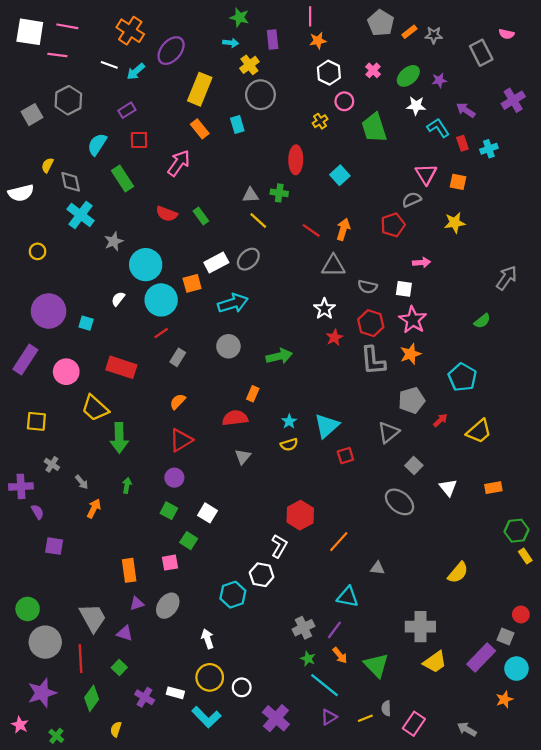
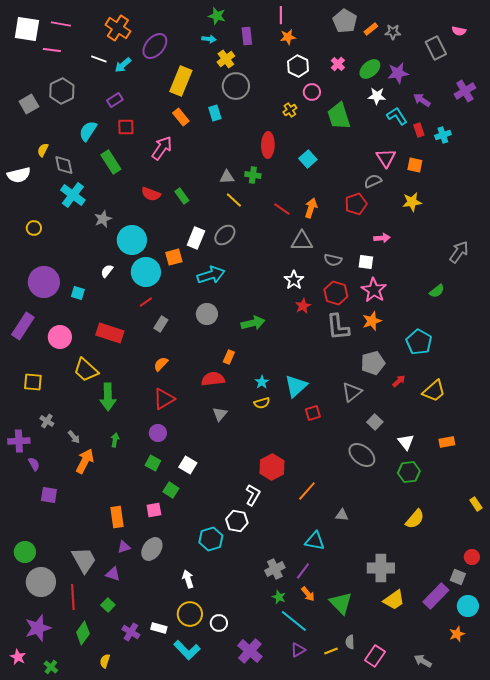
purple star: (439, 80) -> (398, 73), size x1.5
white rectangle: (216, 262) -> (196, 238), turned -40
orange arrow: (94, 509) -> (85, 461), size x1.4
green hexagon: (516, 531) -> (409, 472), moved

